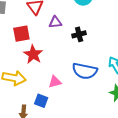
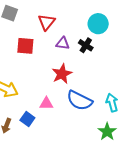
black cross: (79, 34) -> (86, 45), moved, turned 32
red star: (33, 54) -> (62, 74), moved

